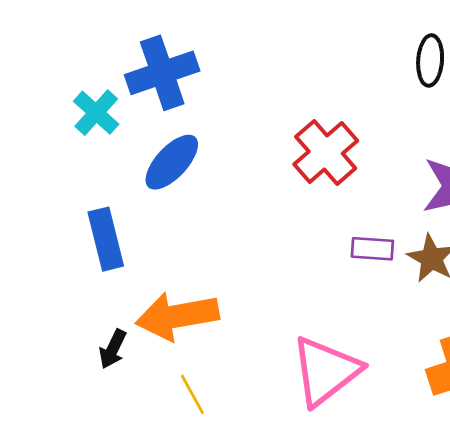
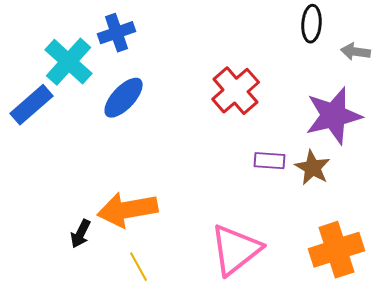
blue cross: (162, 73) -> (117, 33), size x0.7
cyan cross: (96, 113) -> (69, 62), size x1.4
blue rectangle: (106, 239) -> (32, 105), moved, turned 63

